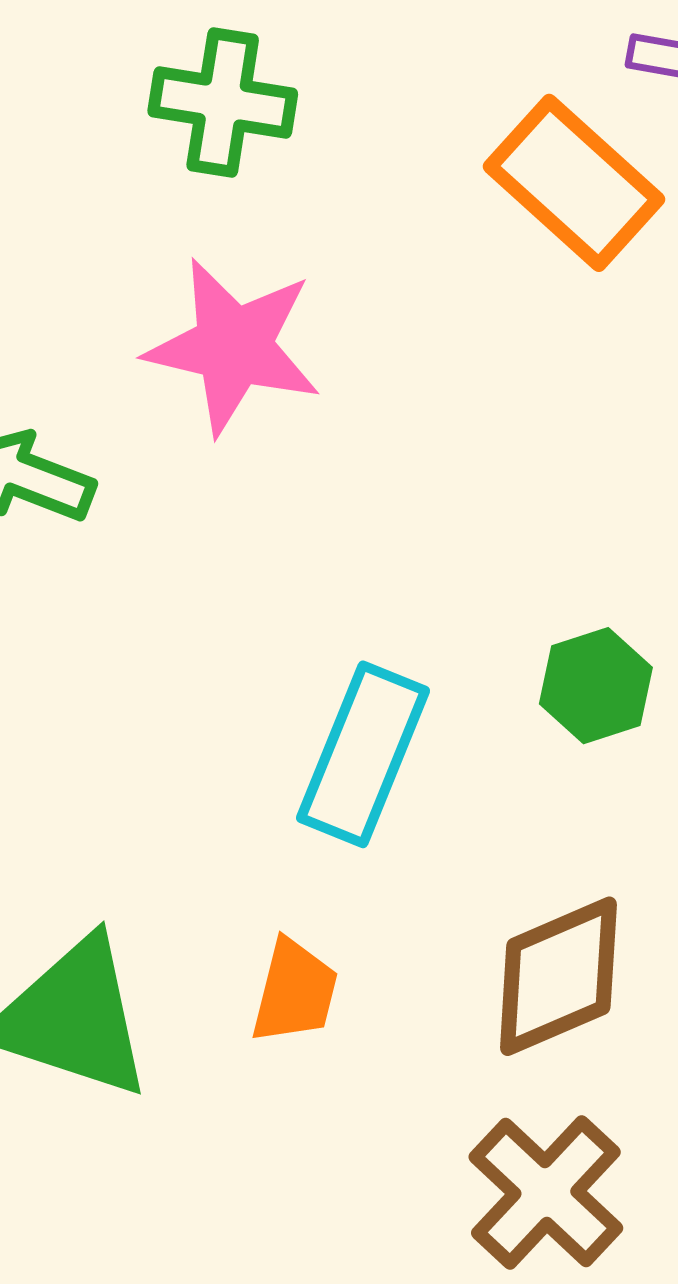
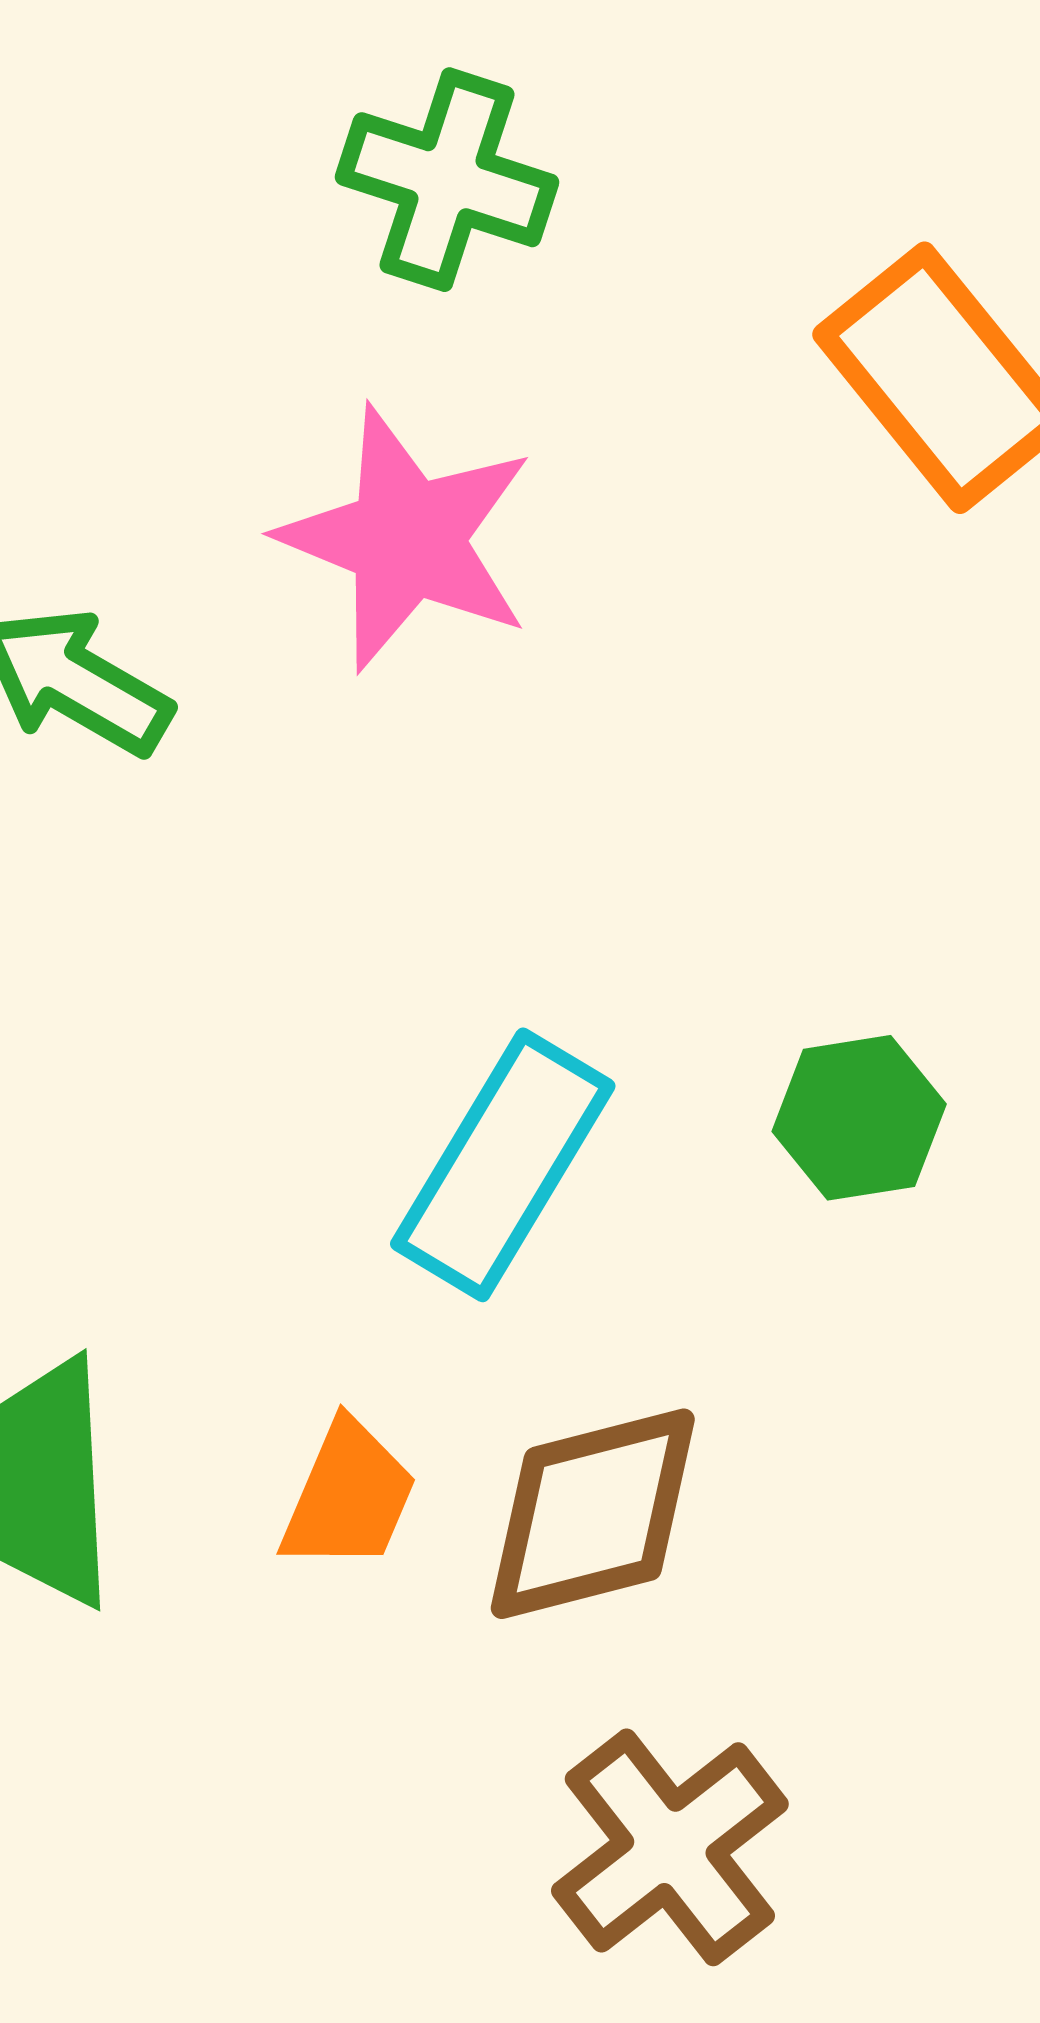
brown diamond: (558, 976) -> (593, 1514), moved

